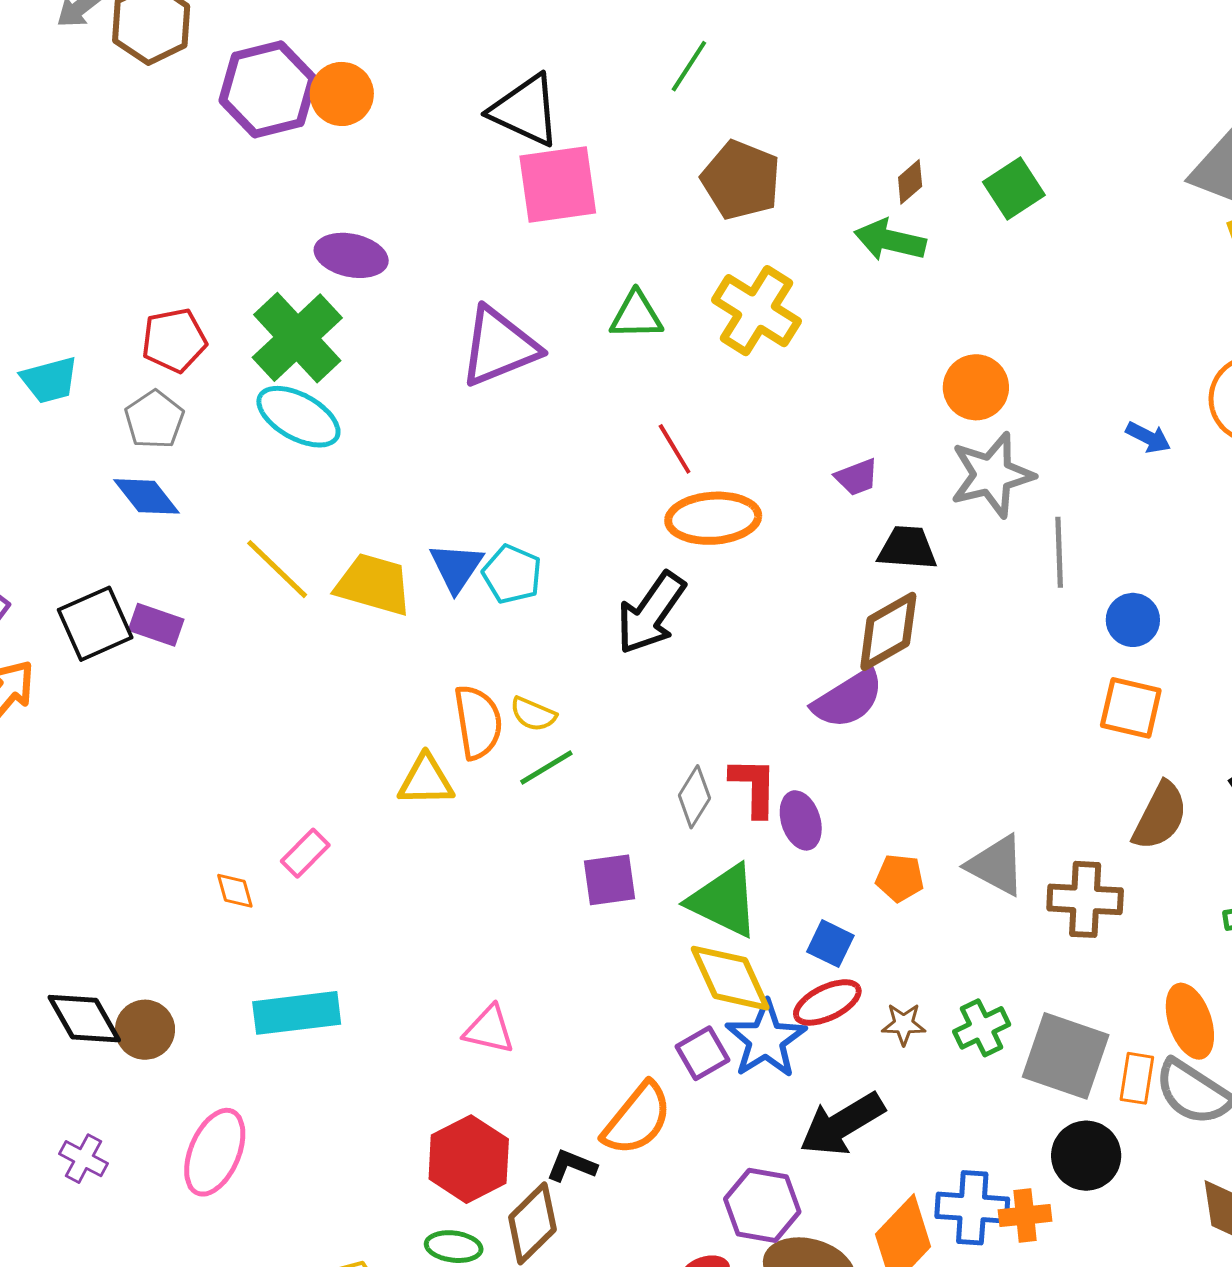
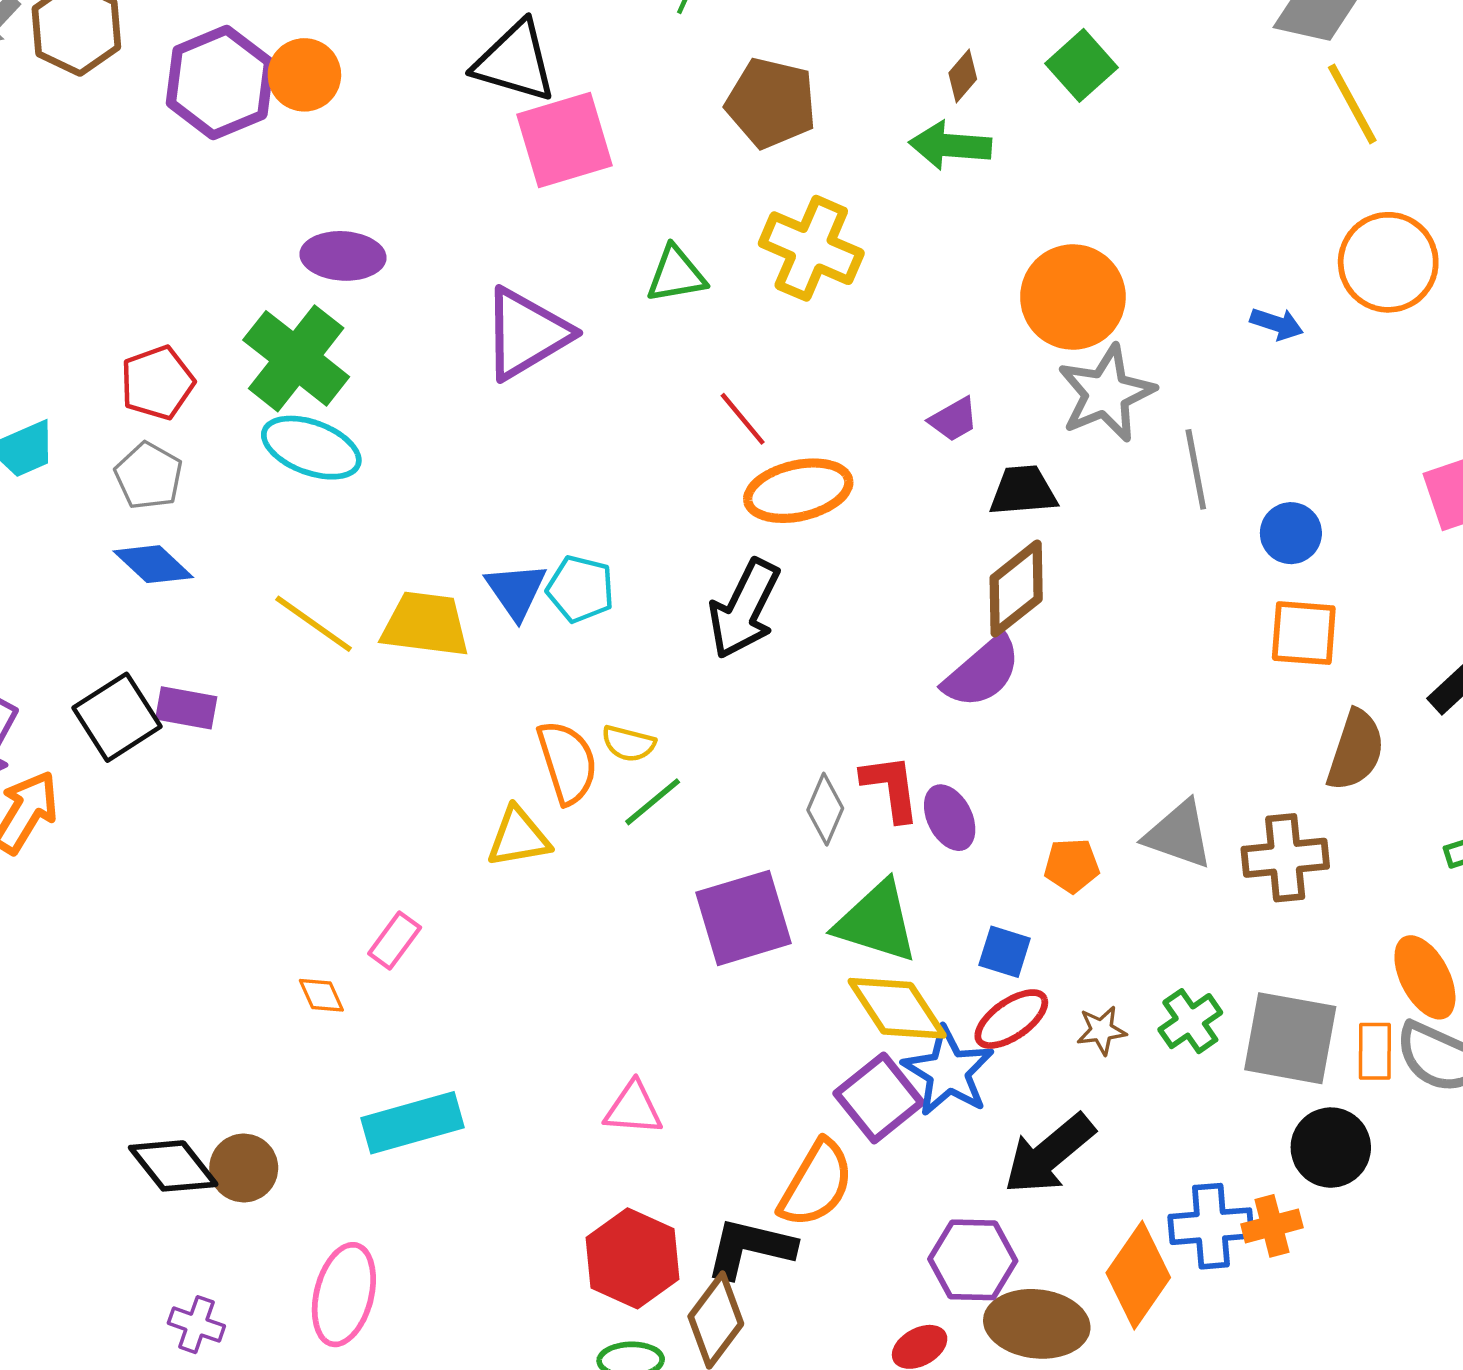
orange circle: (976, 387) -> (1073, 297), size x1.4
purple square: (609, 880) -> (744, 918), size x1.5
purple square: (703, 1053) -> (879, 1098), size x1.4
black L-shape: (572, 1166) -> (750, 1248), size x1.6

